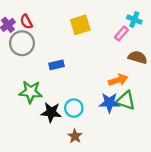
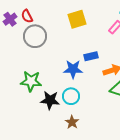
gray circle: (22, 43) -> (35, 36), moved
blue rectangle: (57, 65) -> (91, 56), moved
blue star: (109, 103) -> (73, 69), moved

